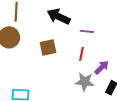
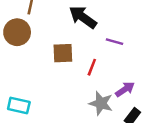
red line: (82, 54) -> (92, 67), moved

